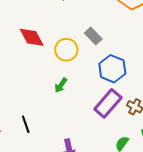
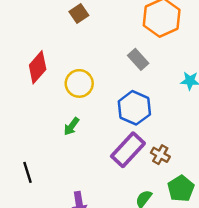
gray rectangle: (93, 36) -> (138, 59), moved
red diamond: (32, 37) -> (38, 67), turned 68

